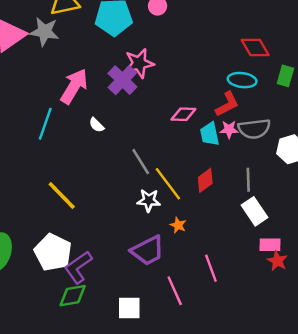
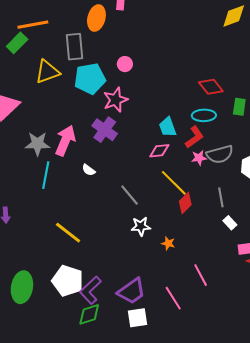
gray star: (44, 32) -> (38, 144), moved
pink star: (139, 63) -> (116, 100), moved
cyan trapezoid: (210, 134) -> (168, 127), moved
yellow line: (168, 184) -> (174, 183), moved
white rectangle: (254, 211) -> (230, 223), size x0.6
purple trapezoid: (148, 251) -> (132, 291), moved

